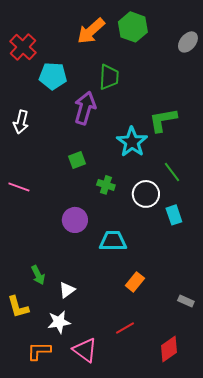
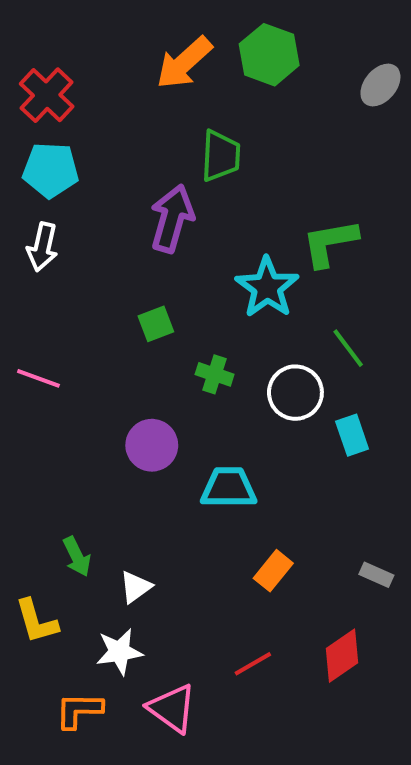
cyan pentagon: (53, 76) -> (51, 170), moved
gray rectangle: (186, 301) -> (376, 575), moved
red diamond: (169, 349) -> (342, 656), moved

